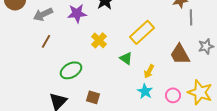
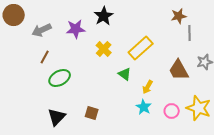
yellow cross: (99, 40) -> (104, 49), moved
green ellipse: (71, 70) -> (60, 78), moved

